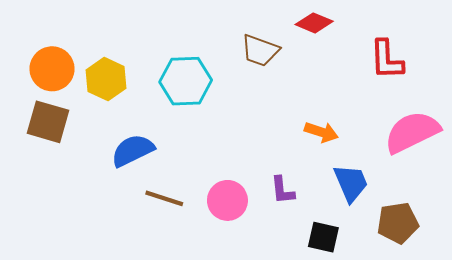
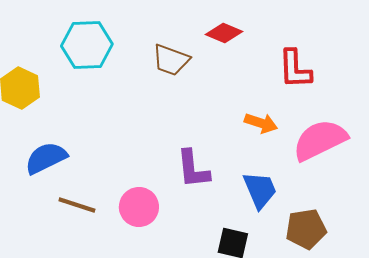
cyan hexagon: (186, 81) -> (87, 45), moved
orange arrow: (321, 132) -> (261, 123), moved
purple L-shape: (283, 190) -> (193, 169), moved, size x1.4

